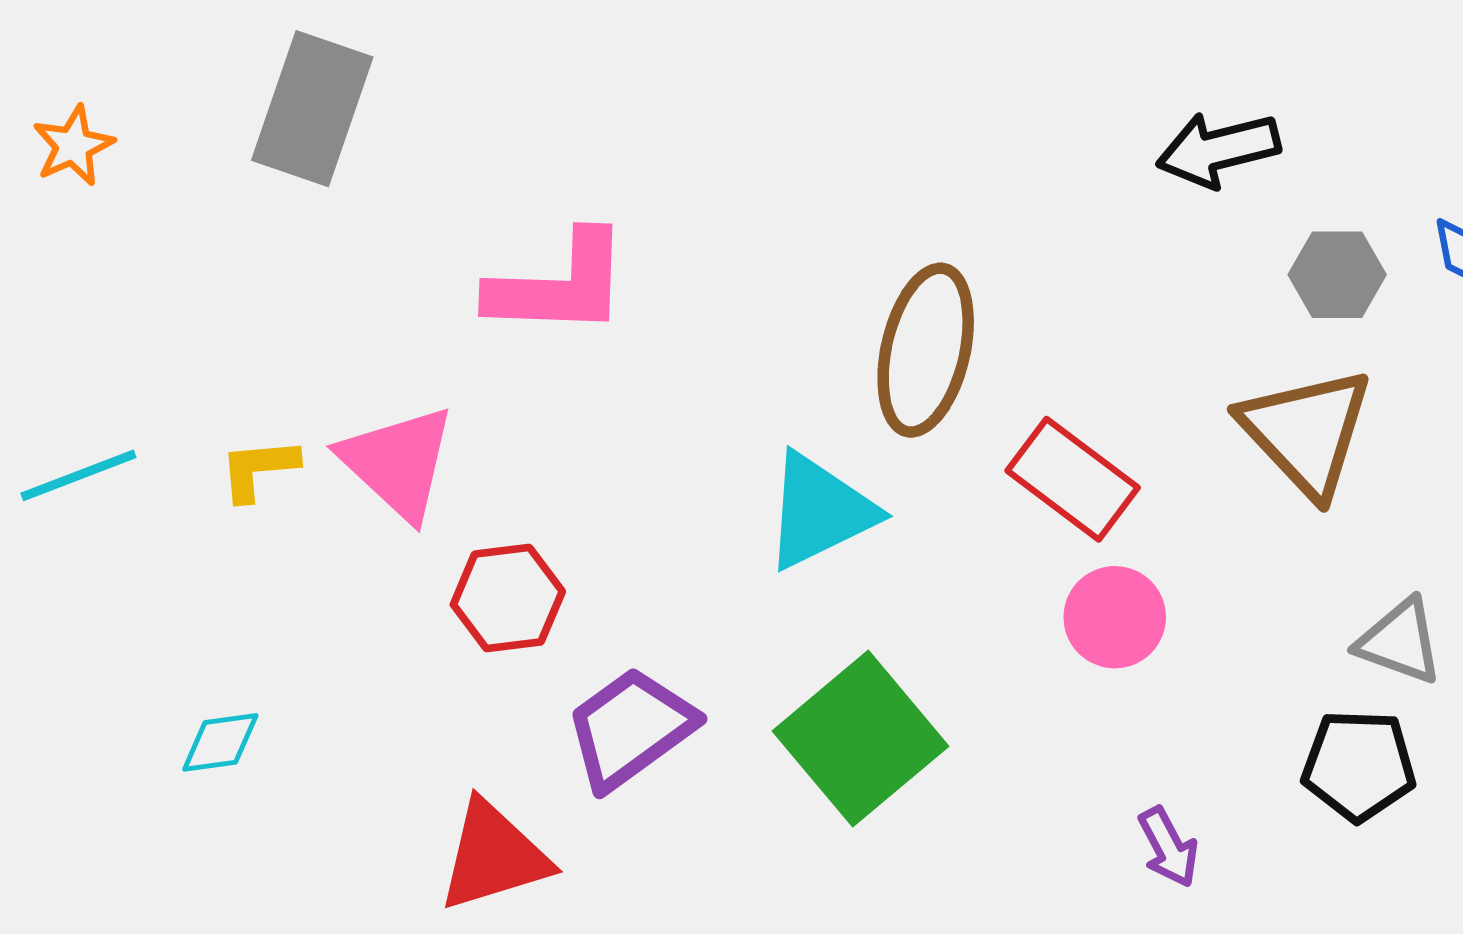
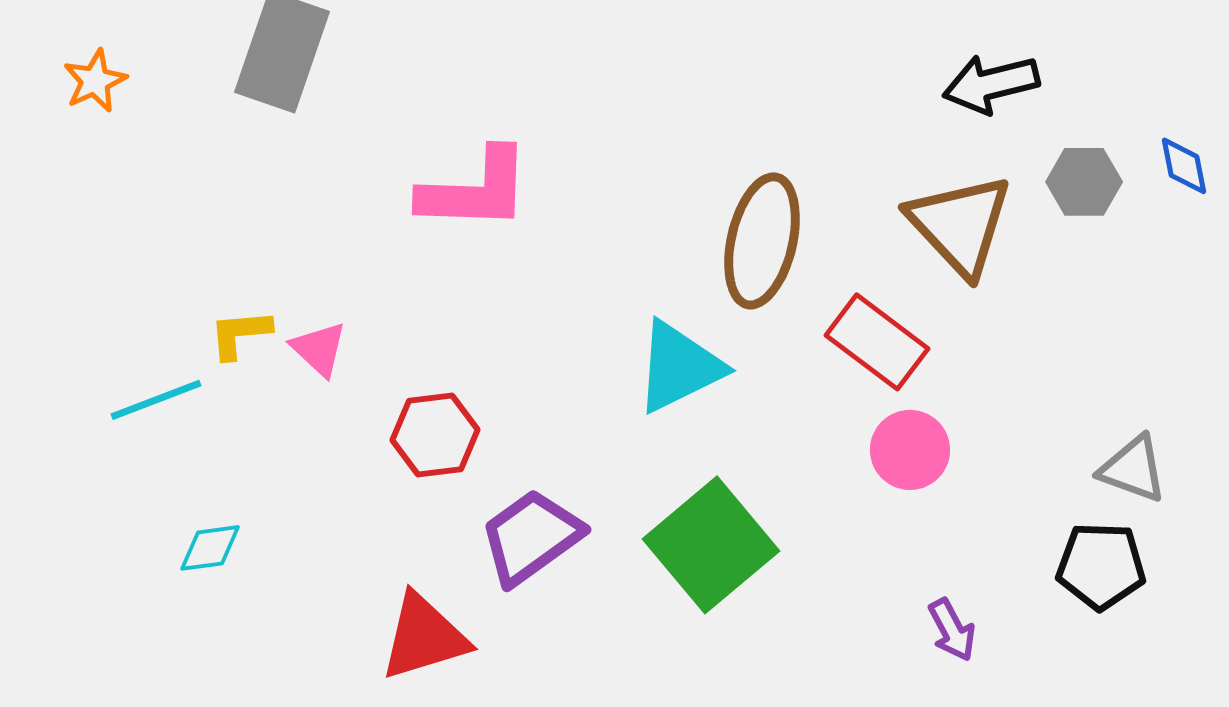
brown triangle: (1306, 432) -> (960, 225), moved
pink triangle: (398, 463) -> (319, 349), moved, size x0.6
cyan line: (78, 475) -> (156, 400), moved

